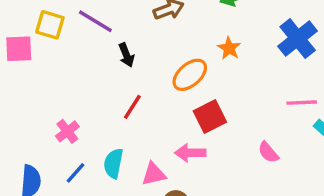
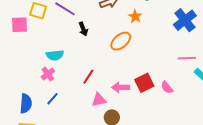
orange star: (229, 48) -> (135, 16), moved
red line: (132, 107) -> (88, 77), moved
red square: (210, 117) -> (144, 83), moved
cyan semicircle: (113, 163) -> (55, 55), moved, turned -108

